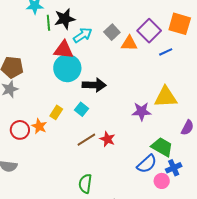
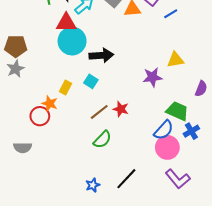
yellow triangle: (166, 97) -> (175, 60), size x0.7
red circle: (20, 130) -> (40, 116), moved
pink circle: (162, 181) -> (167, 147), moved, size x1.5
green semicircle: (85, 184) -> (102, 140), moved, turned -138

